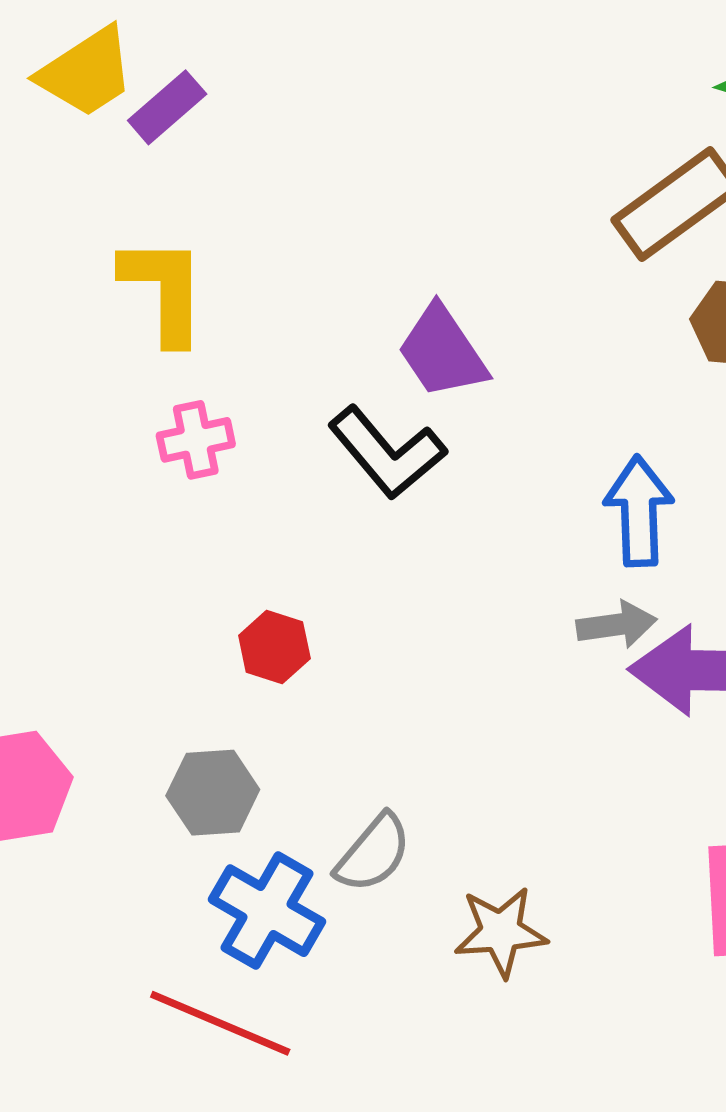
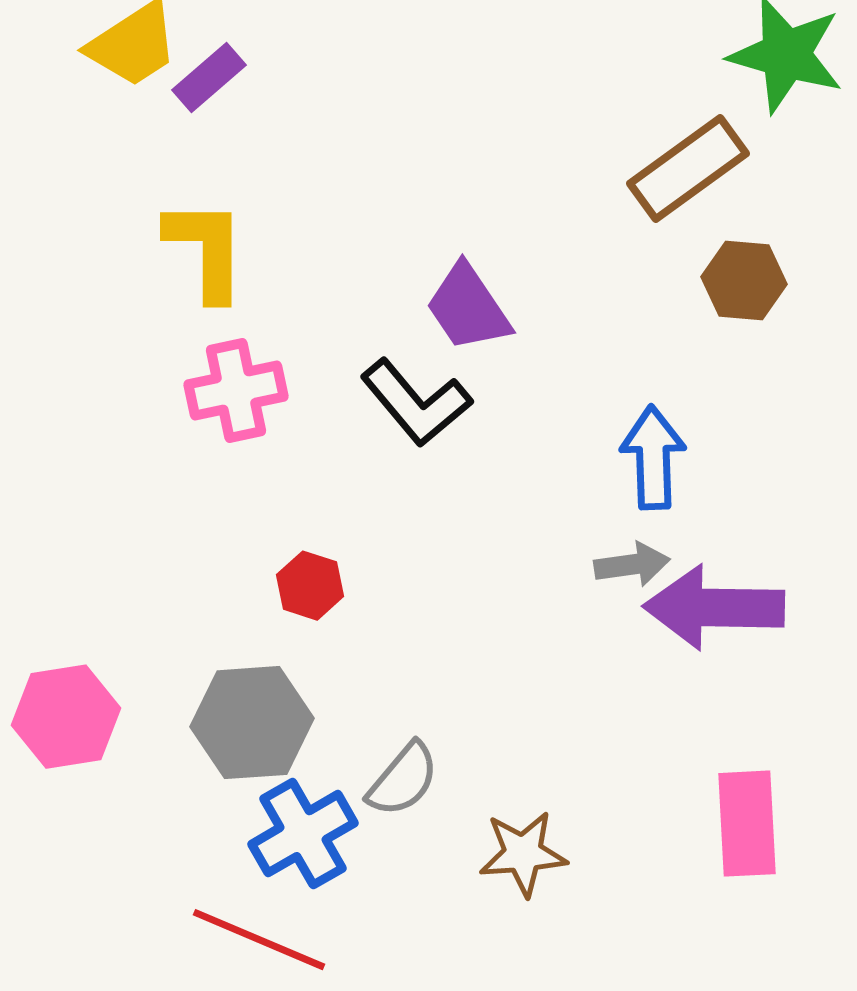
pink cross: (196, 440) -> (236, 391), size x1.4
gray hexagon: (213, 793) -> (252, 723), size x1.4
blue cross: (267, 911) -> (303, 834), turned 30

